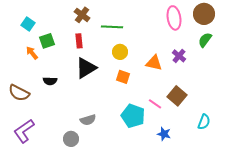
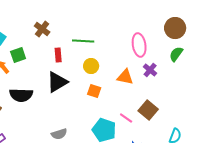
brown cross: (82, 15) -> (42, 29), moved
pink ellipse: (174, 18) -> (139, 45), moved
red rectangle: (79, 41) -> (58, 55), moved
black semicircle: (50, 81) -> (21, 95), size x1.6

